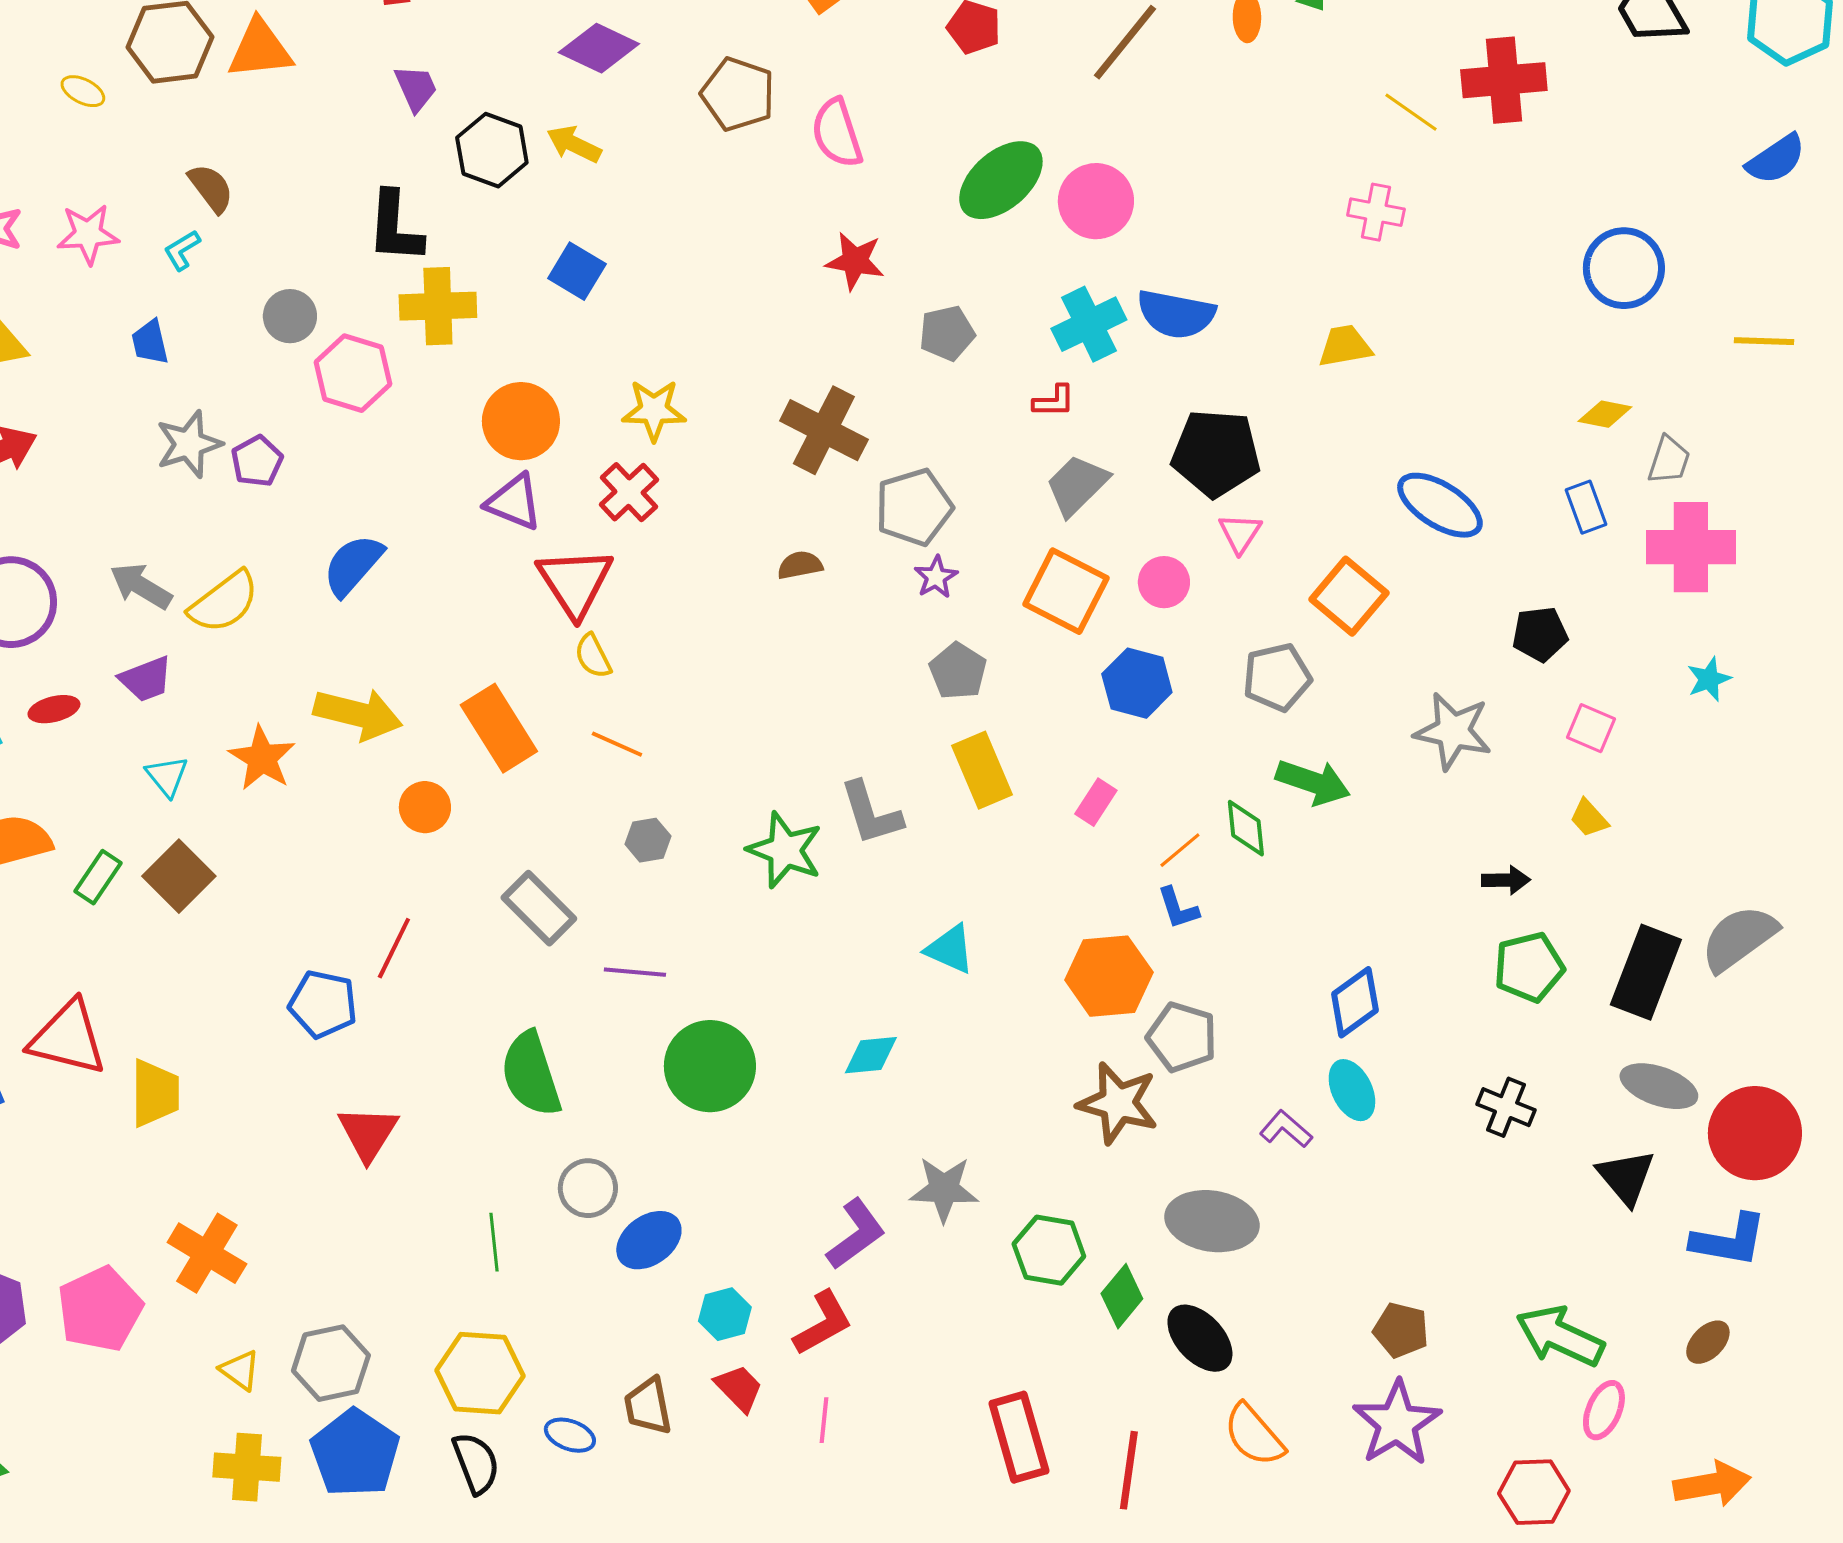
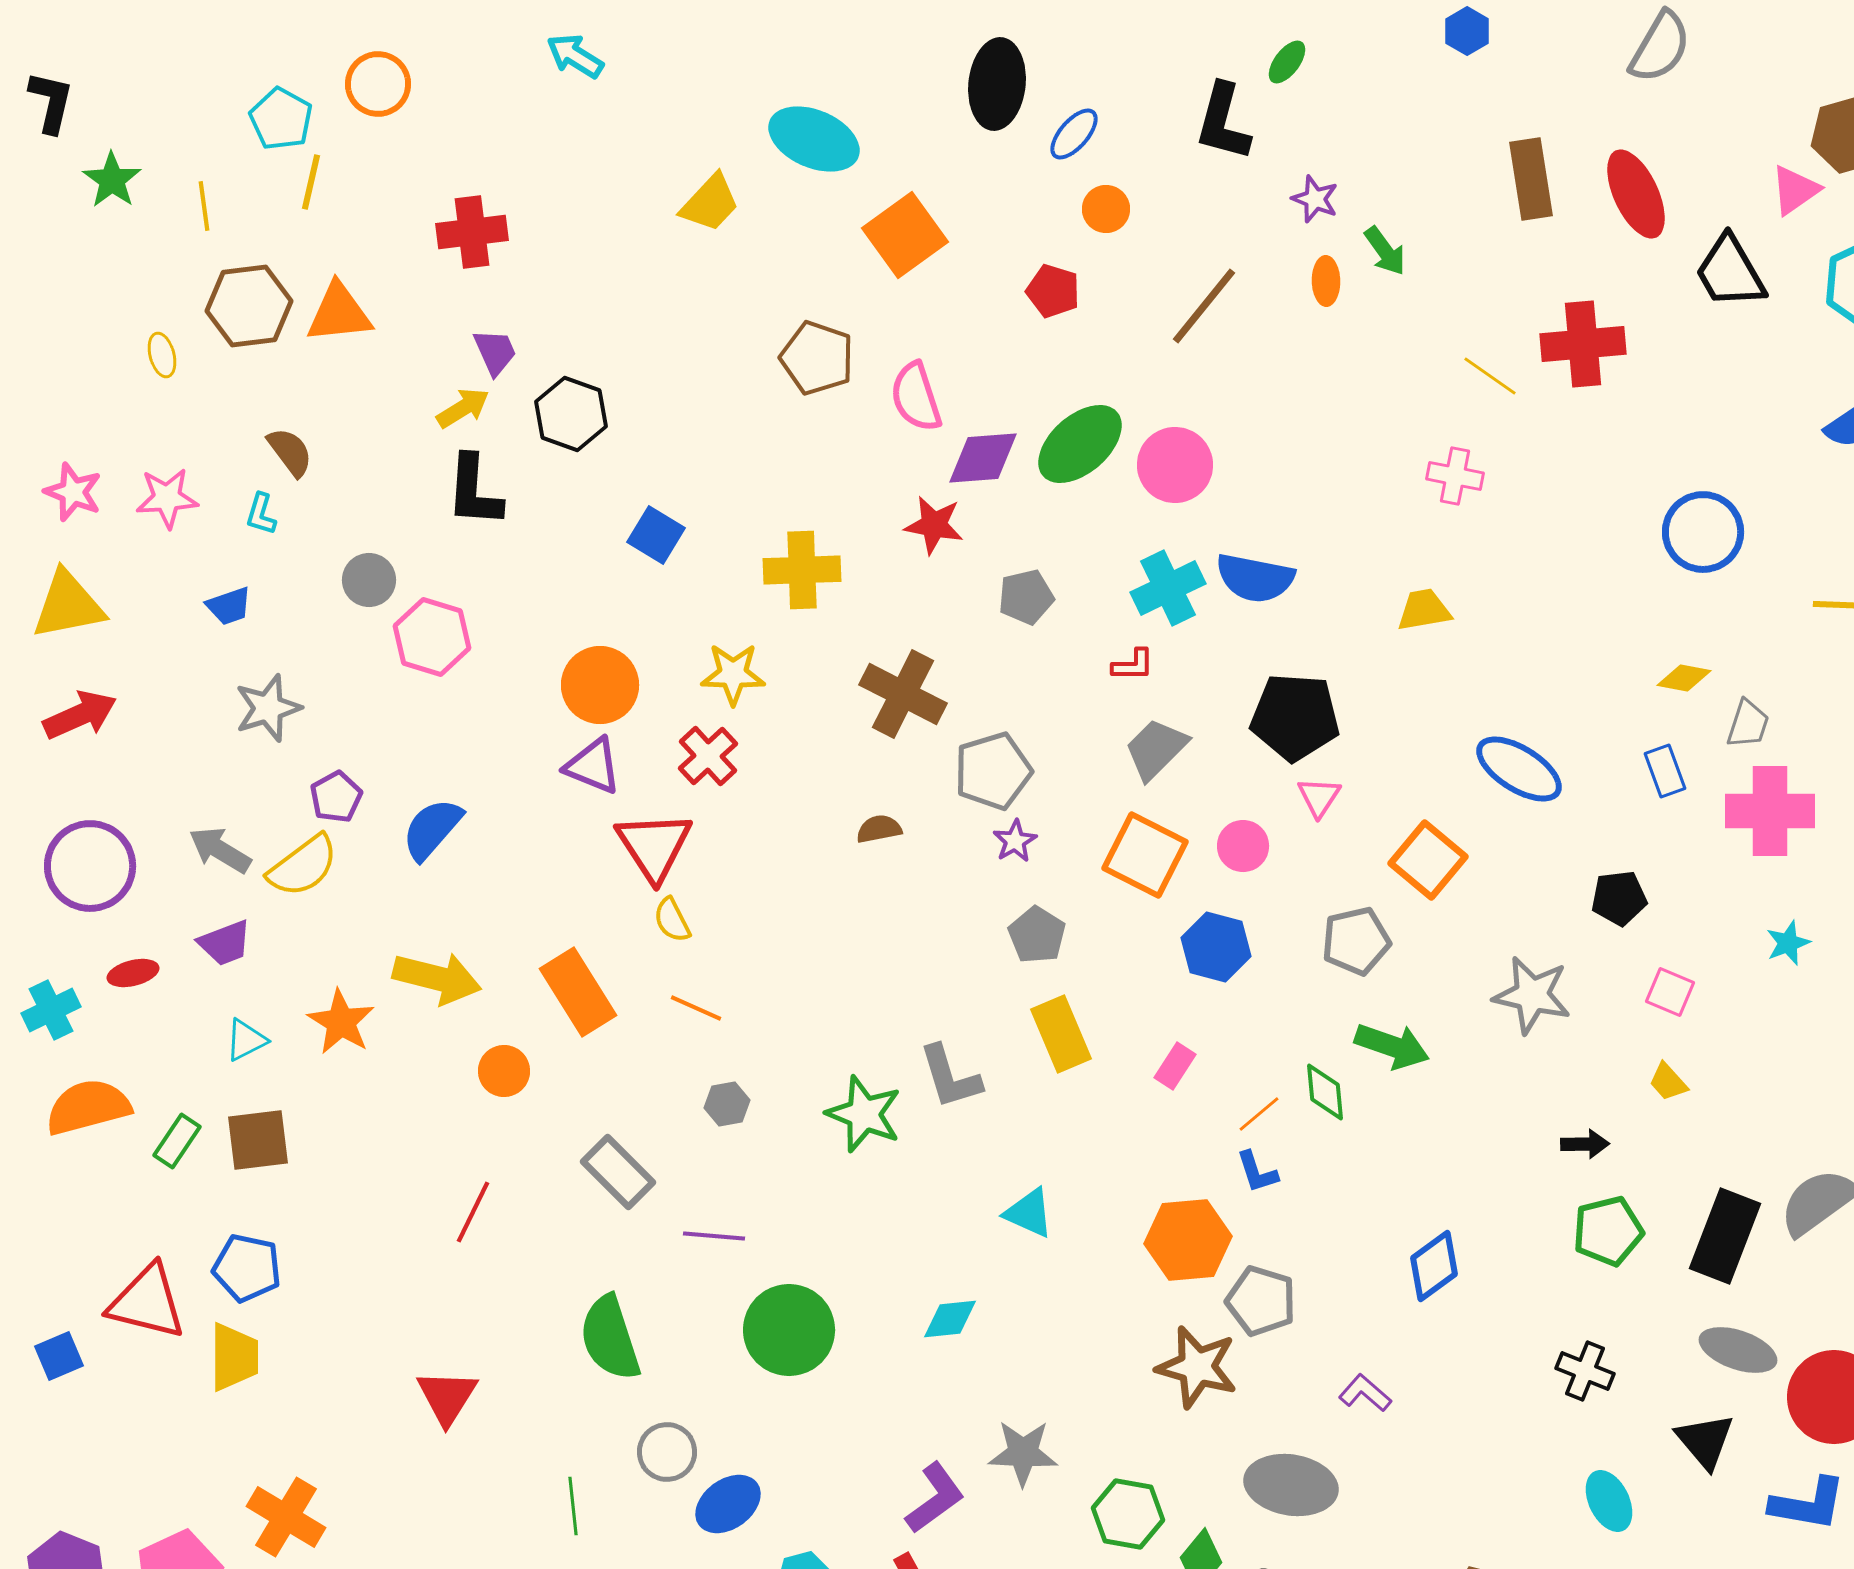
purple diamond: (599, 48) -> (983, 458), moved, turned -30
yellow ellipse: (83, 91) -> (162, 355), turned 48
yellow arrow: (574, 144) -> (463, 408), moved, turned 122
cyan L-shape: (182, 250) -> (261, 514), turned -42
yellow cross: (438, 306) -> (802, 570), moved
blue trapezoid: (150, 342) -> (229, 606), turned -96
purple pentagon: (257, 461) -> (336, 797), moved
cyan triangle: (167, 776) -> (246, 1040), turned 42
brown square: (179, 876) -> (258, 1140), turned 38
blue pentagon: (323, 1004) -> (247, 1268), moved
cyan ellipse: (1352, 1090) -> (1609, 1501), moved

